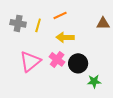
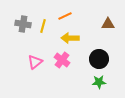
pink triangle: (30, 61) -> (35, 62), size x0.7
black circle: (78, 63) -> (99, 59), moved

